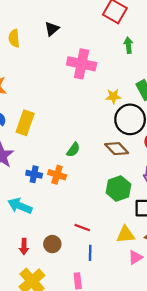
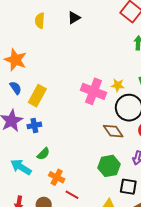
pink cross: (82, 64) -> (93, 91), moved
green semicircle: (73, 150) -> (43, 154), moved
blue cross: (34, 174) -> (34, 125), moved, turned -32
orange cross: (57, 175) -> (57, 177), moved

